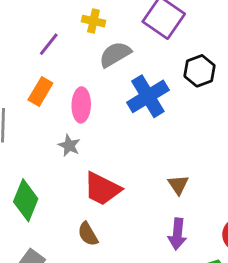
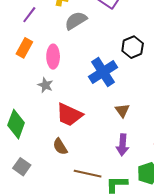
black hexagon: (200, 71) -> (133, 47), moved
blue cross: (148, 96) -> (103, 72), moved

